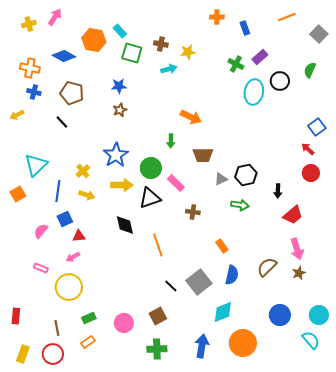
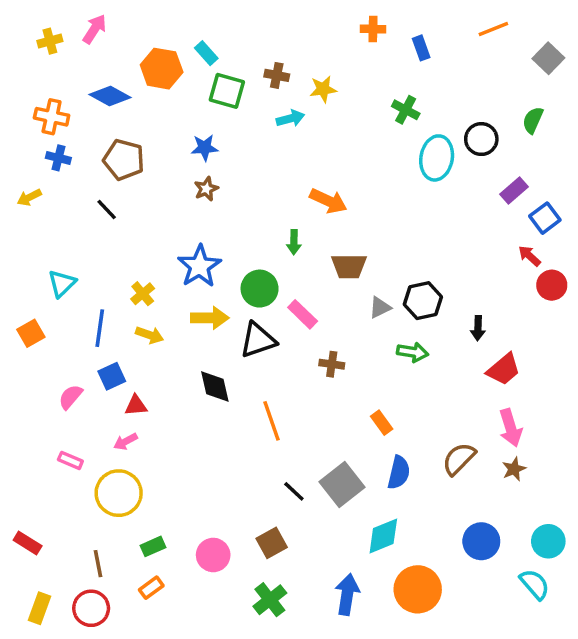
purple rectangle: (260, 57) -> (514, 191), moved
cyan triangle: (36, 165) -> (62, 283), size x0.7
red circle: (311, 173) -> (552, 285), moved
red rectangle: (16, 316) -> (28, 543), turned -63
green cross: (157, 349) -> (270, 600), turned -36

